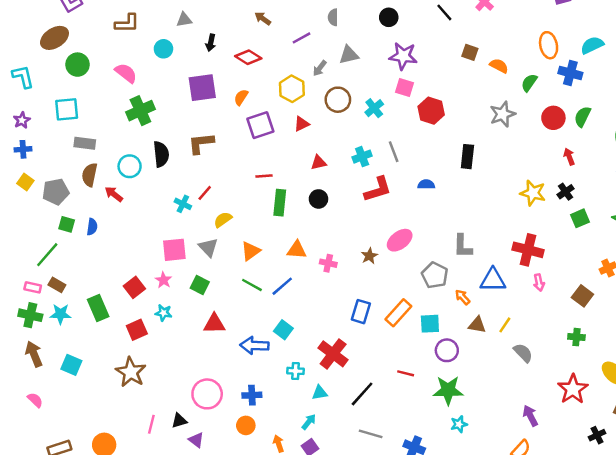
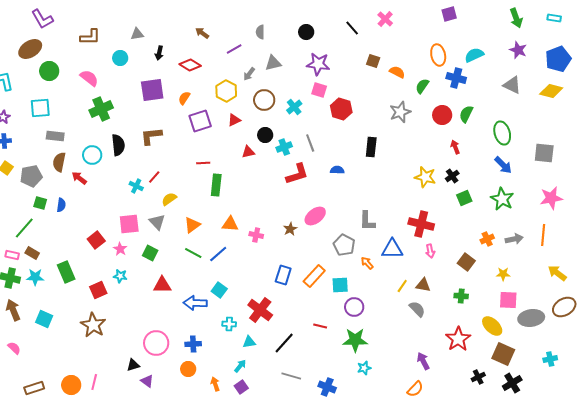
black circle: (318, 199) -> (265, 135), moved
red square: (134, 287) -> (96, 240), moved
brown triangle: (477, 325) -> (423, 285), moved
pink line: (151, 424) -> (94, 382), moved

